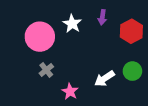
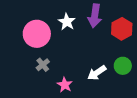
purple arrow: (102, 17) -> (95, 16), size x1.6

